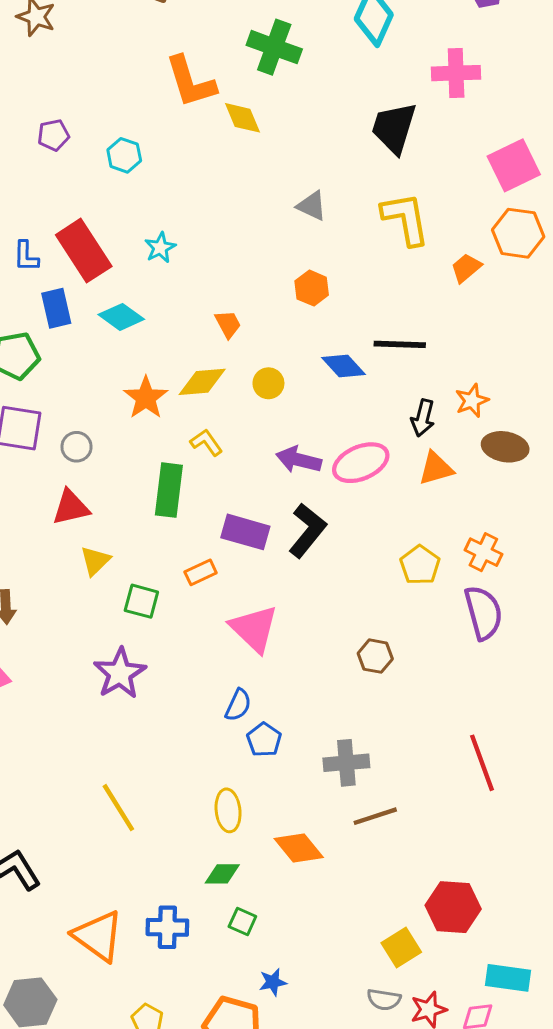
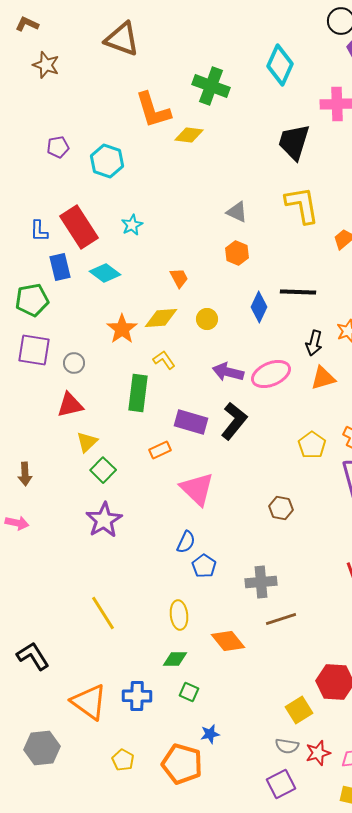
yellow diamond: (242, 118) -> (189, 135), turned -60
cyan hexagon: (124, 155) -> (107, 161), size x1.4
gray triangle: (312, 206) -> (237, 212), moved
blue diamond: (343, 366) -> (259, 307), turned 68
green square: (141, 601) -> (103, 470), moved, turned 30

